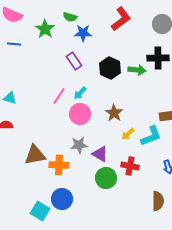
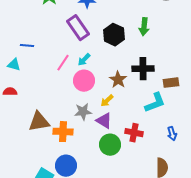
blue line: (14, 44) -> (27, 46), moved
black cross: (158, 58) -> (143, 69), moved
purple rectangle: (74, 61) -> (78, 28), size x1.4
green arrow: (137, 70) -> (144, 27), moved, turned 90
yellow arrow: (128, 134) -> (107, 101), moved

